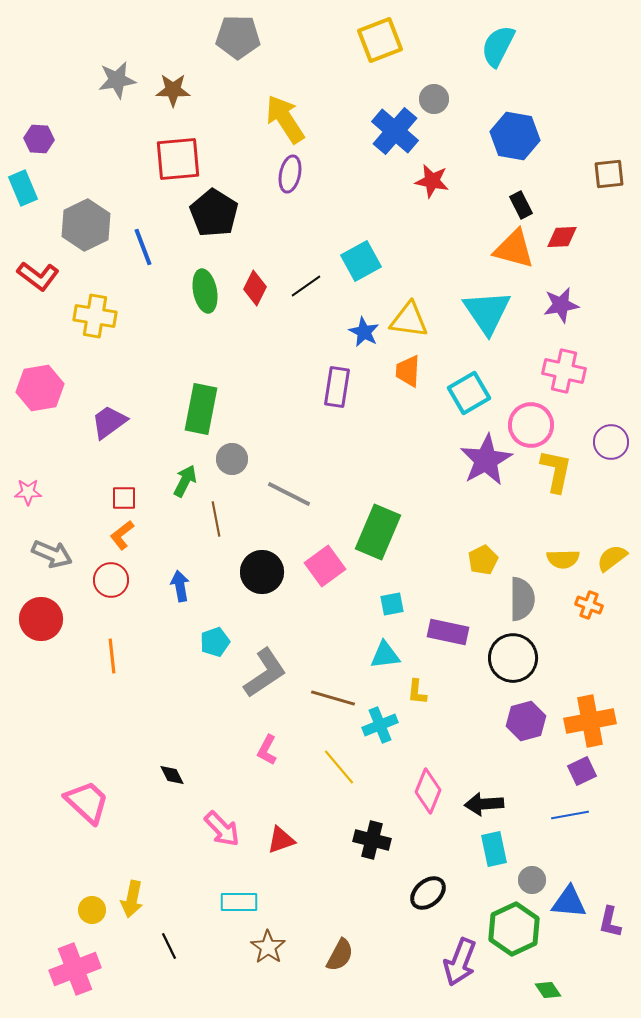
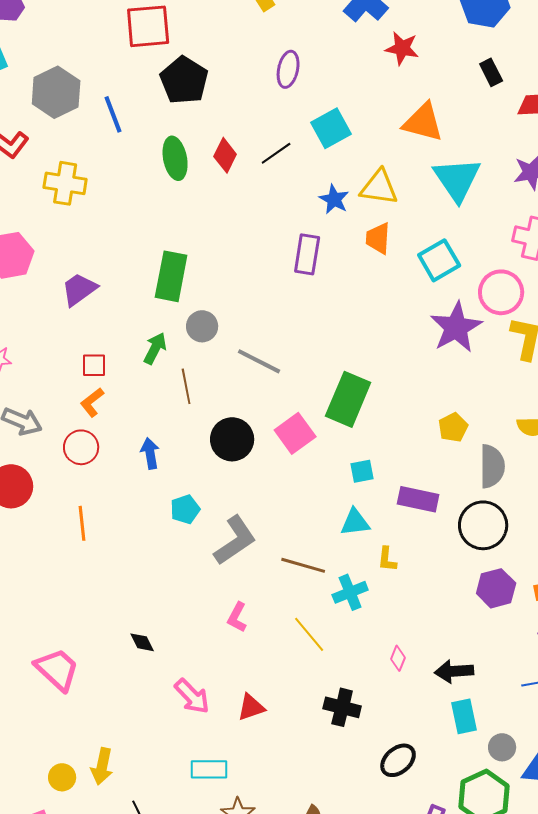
purple ellipse: (290, 174) -> (288, 69), moved
orange triangle: (514, 249) -> (423, 122), moved
pink diamond: (428, 791) -> (398, 658), size x0.6

